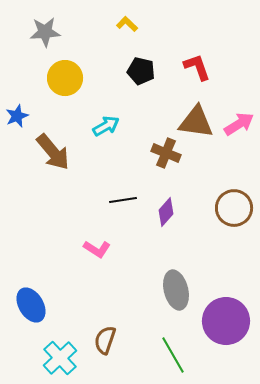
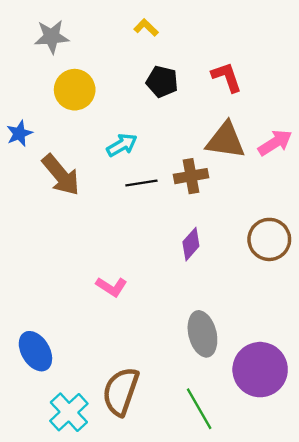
brown cross: (166, 153) -> (191, 176), turned -32
black line: (123, 200) -> (141, 183), moved
brown semicircle: (105, 340) -> (121, 391), size x1.5

